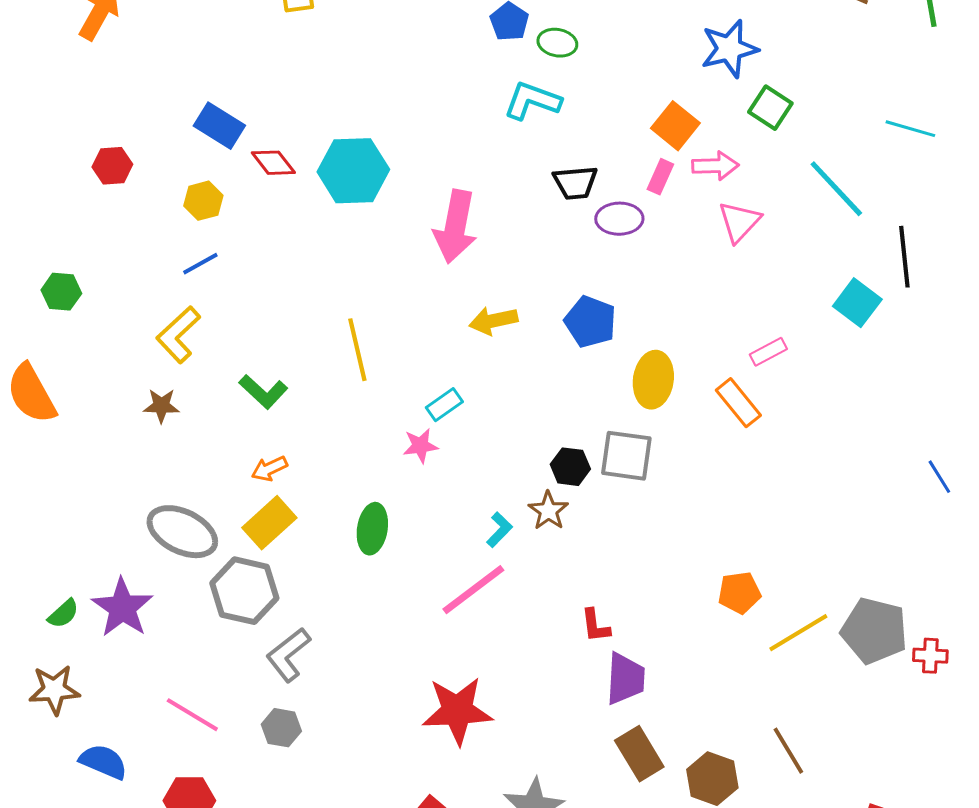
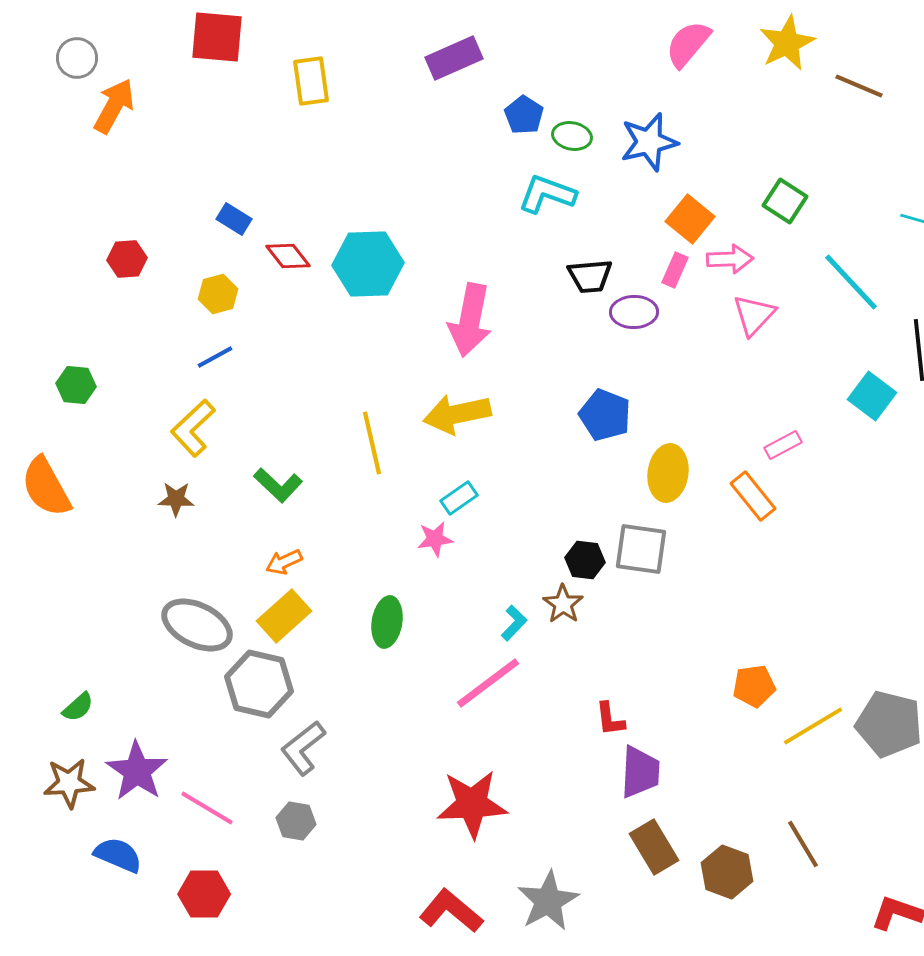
blue star: (729, 49) -> (649, 142), moved
blue rectangle: (219, 126) -> (234, 219), size x0.7
yellow arrow: (493, 321) -> (457, 414), moved, size x1.4
purple star: (122, 608) -> (137, 771), moved

